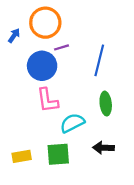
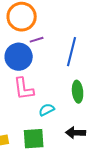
cyan semicircle: (72, 123) -> (47, 110), size x0.7

